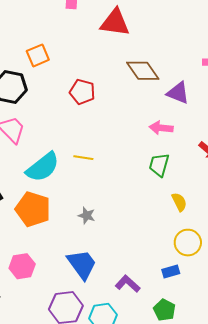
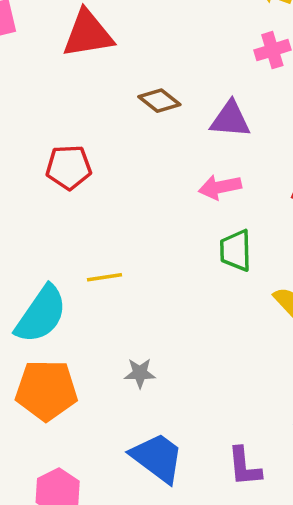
brown diamond: (143, 71) -> (159, 101), size x0.7
purple L-shape: (128, 284) -> (244, 467), turned -120

